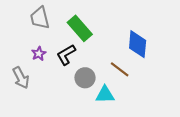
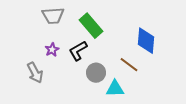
gray trapezoid: (40, 18) -> (53, 16), turned -80

